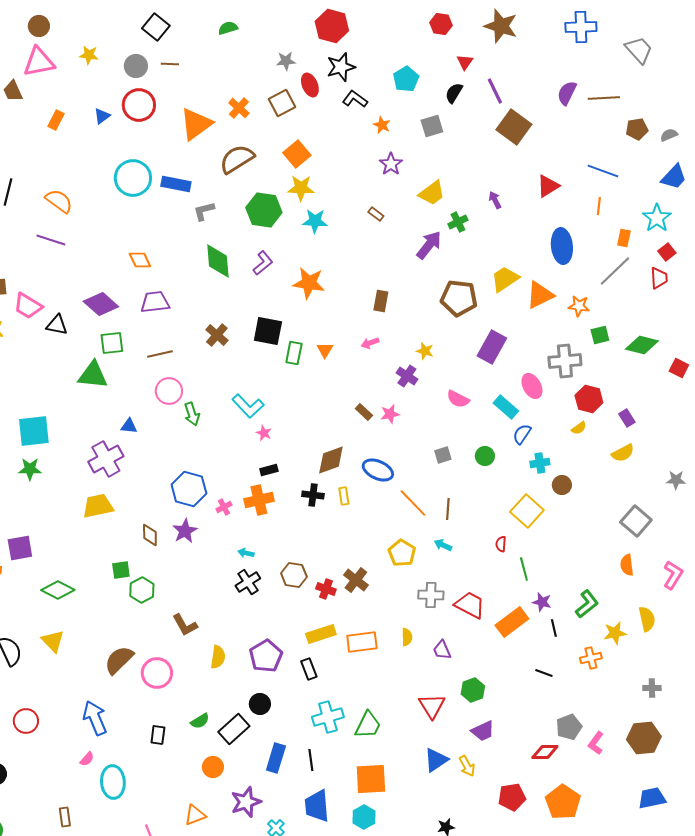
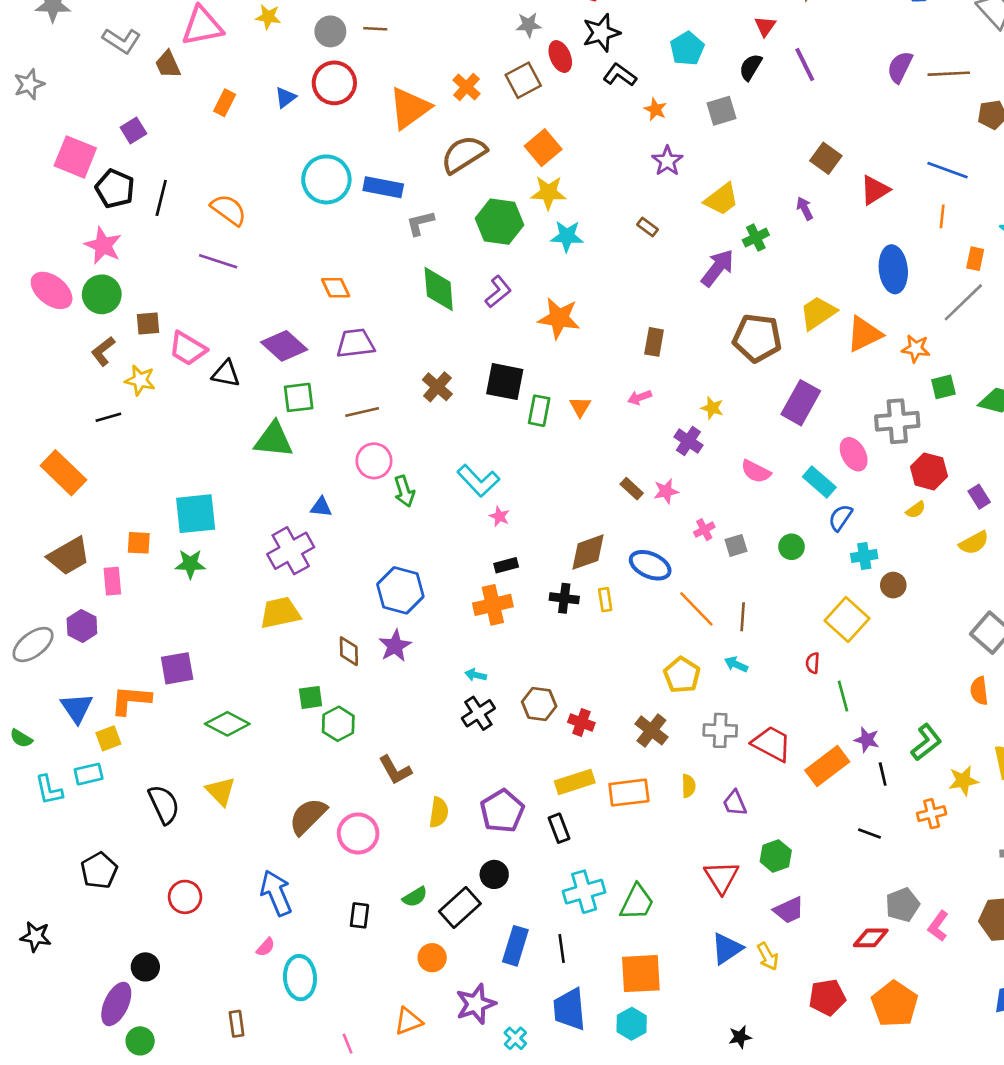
brown square: (514, 127) -> (826, 158), moved, size x0.7
pink cross: (224, 507) -> (704, 530), moved
brown cross: (356, 580) -> (651, 730), moved

